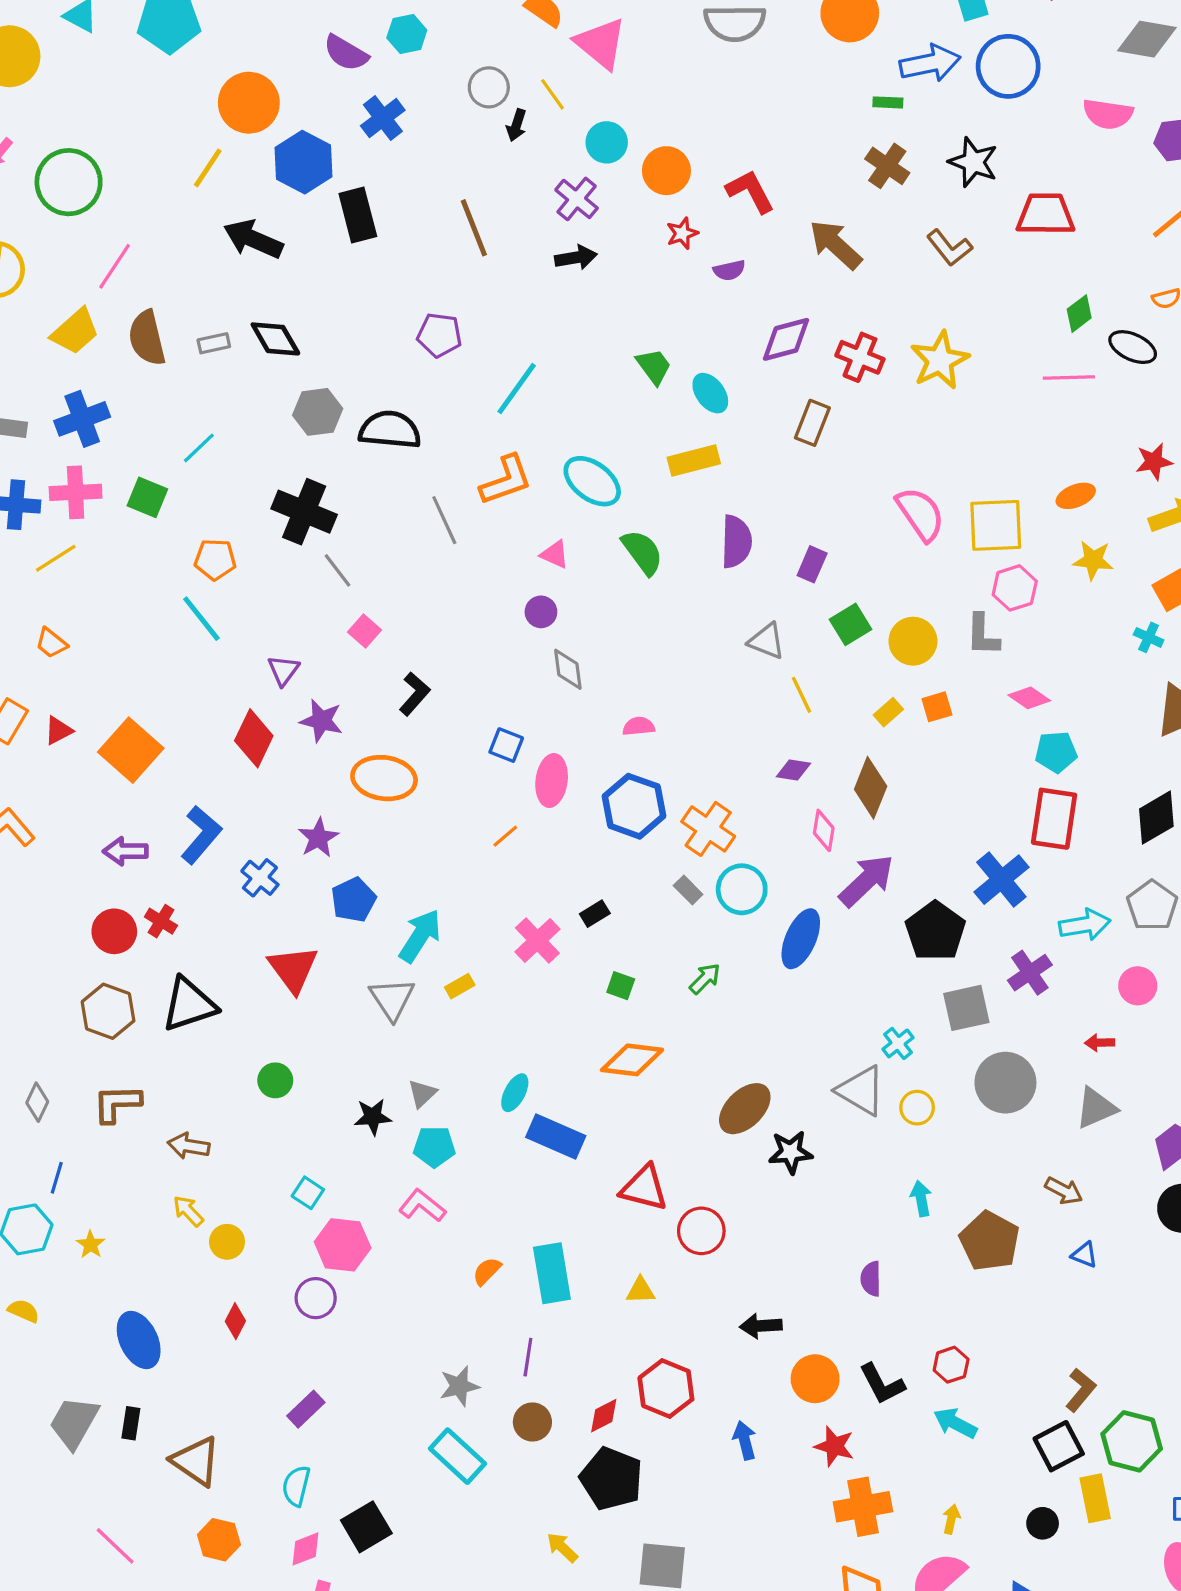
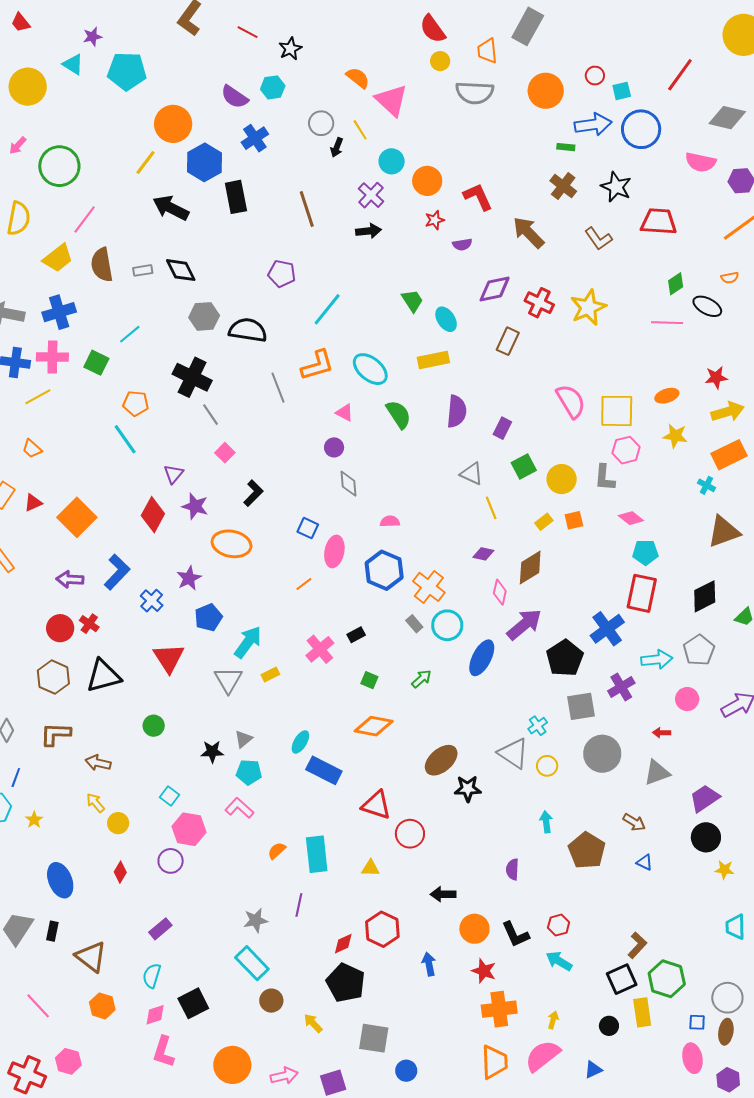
brown diamond: (871, 788) -> (530, 568), turned 33
brown circle: (532, 1422) -> (271, 1001), moved

